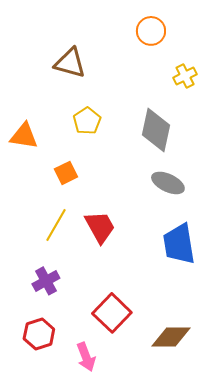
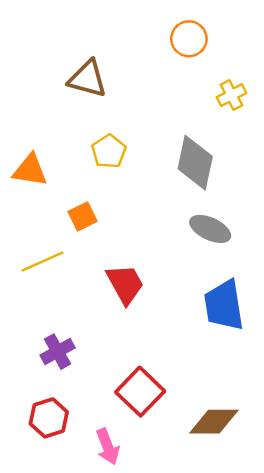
yellow line: (56, 225) -> (43, 261), moved, turned 36

